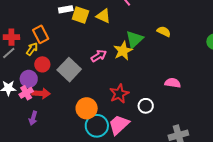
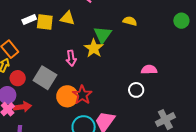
pink arrow: (99, 56) -> (71, 58), turned 126
red star: (119, 94) -> (82, 95), moved
white circle: (146, 106) -> (136, 90), moved
orange circle: (87, 108) -> (67, 96), moved

